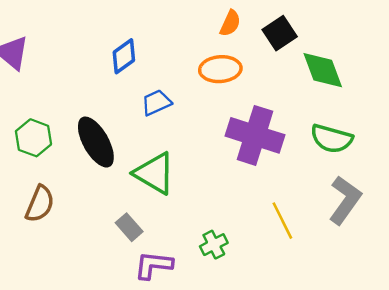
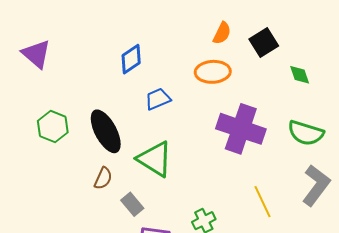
green diamond: (323, 70) -> (300, 75), size x0.6
brown semicircle: (40, 204) -> (103, 178), moved, size x0.7

